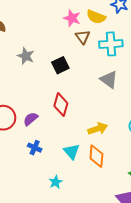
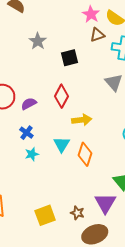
brown triangle: (83, 37) -> (97, 35), turned 35
yellow arrow: (98, 129) -> (82, 120), moved
cyan star: (56, 182) -> (32, 154), moved

